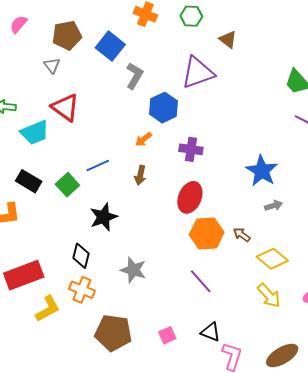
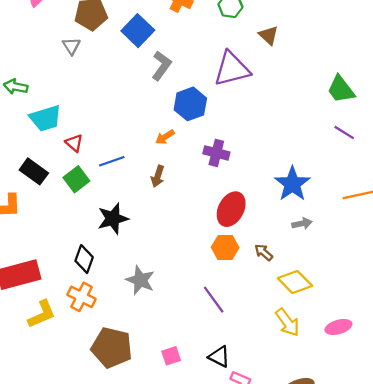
red triangle: (65, 107) -> (74, 143), moved, size x0.6
red ellipse: (190, 197) -> (231, 209), moved
orange hexagon: (207, 234) -> (225, 247), size x0.7

